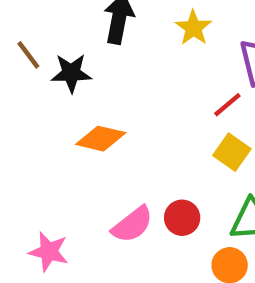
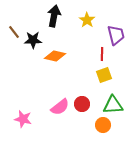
red line: (227, 105) -> (102, 54), turned -48
orange diamond: (101, 139) -> (55, 56), moved
yellow square: (232, 152) -> (104, 75), turned 35

